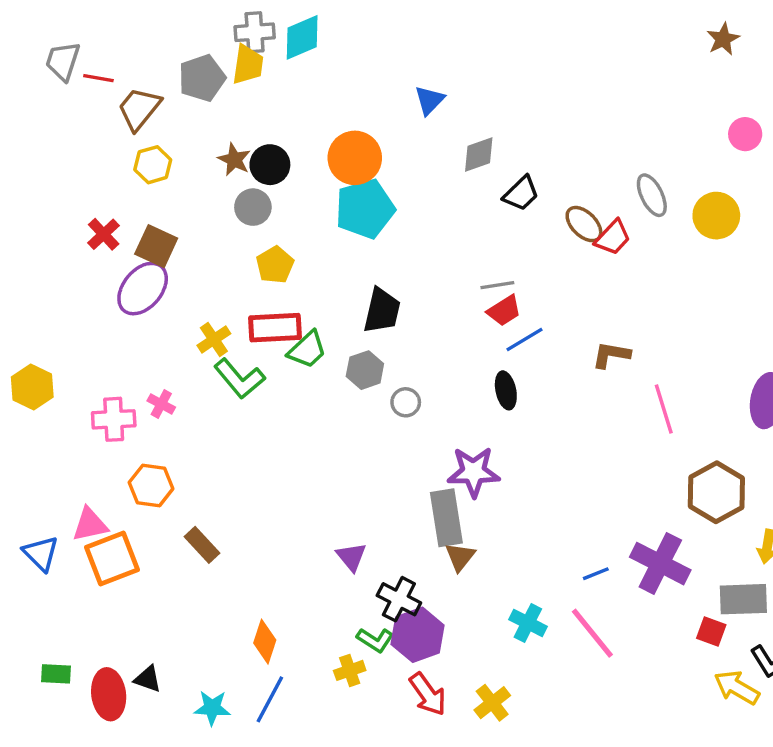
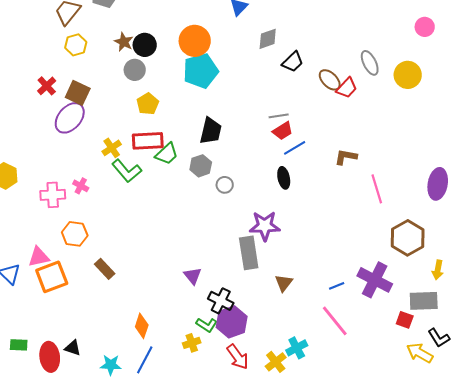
brown triangle: (460, 557) -> (284, 283), moved
cyan cross: (528, 623) -> (297, 348), moved, turned 35

